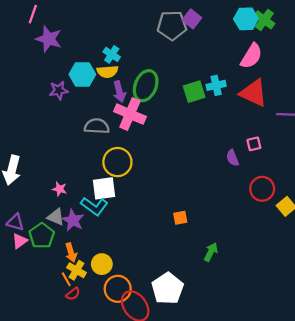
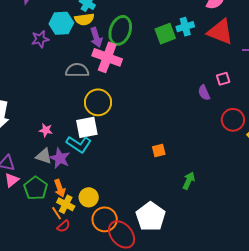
green pentagon: (42, 236) -> (36, 188), moved

